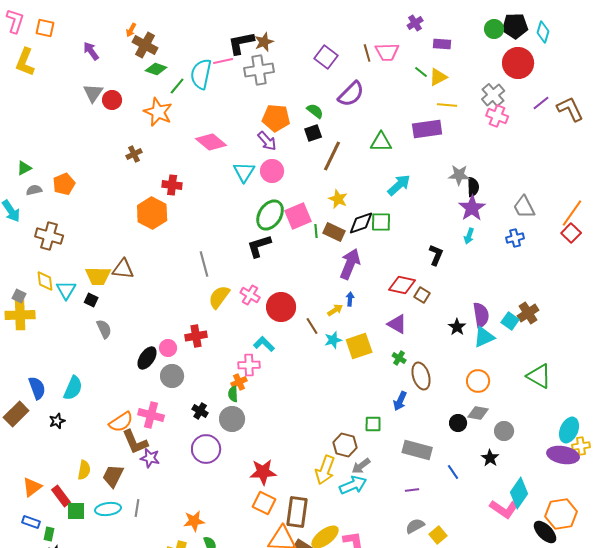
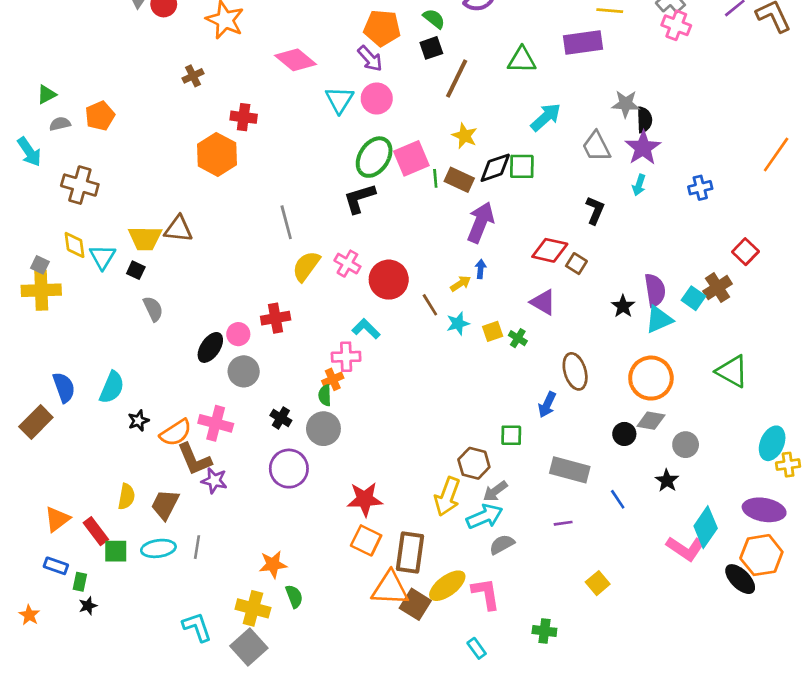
gray trapezoid: (524, 207) -> (596, 146), moved
red square: (571, 233) -> (745, 252), moved
yellow square: (359, 346) -> (493, 331), size x0.6
green cross: (399, 358) -> (518, 338), moved
orange circle: (478, 381) -> (651, 378), size x1.4
black star: (57, 421) -> (138, 421), moved
purple ellipse: (563, 455) -> (764, 510), moved
gray semicircle: (415, 526) -> (502, 544), moved

